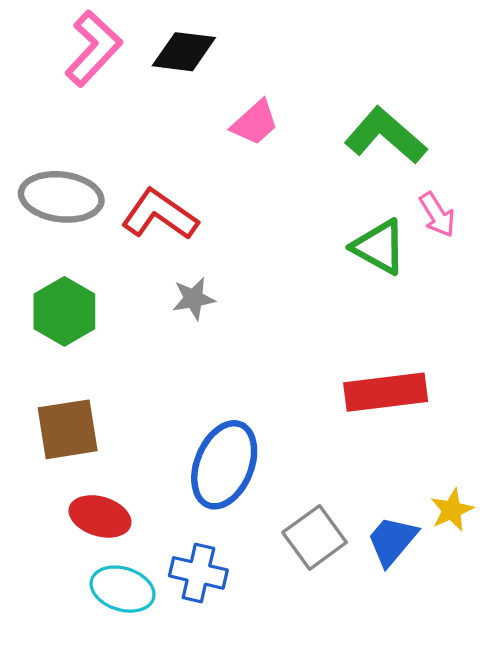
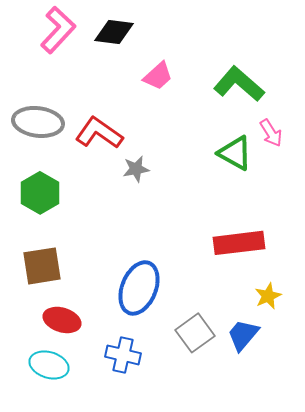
gray star: (194, 299) -> (136, 169), moved
yellow star: (452, 510) -> (268, 296), moved
cyan ellipse: (123, 589) -> (49, 365), moved

